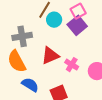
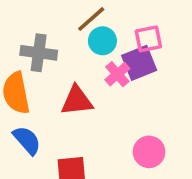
pink cross: (72, 65) -> (117, 74), moved

